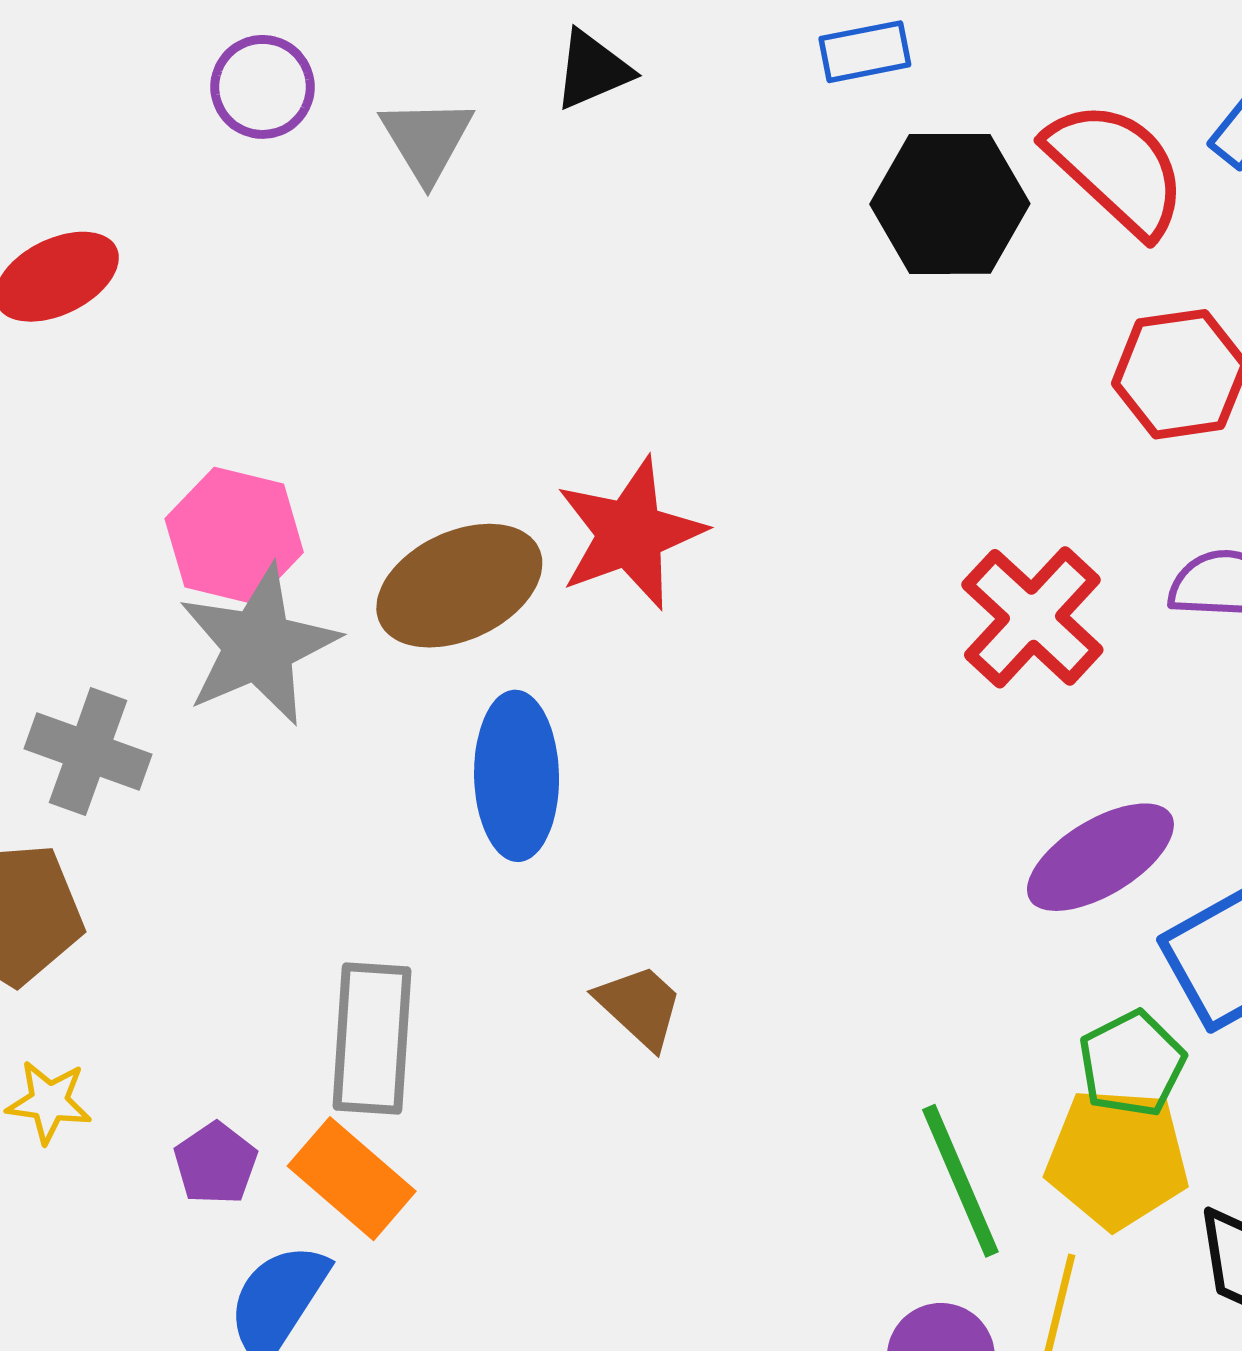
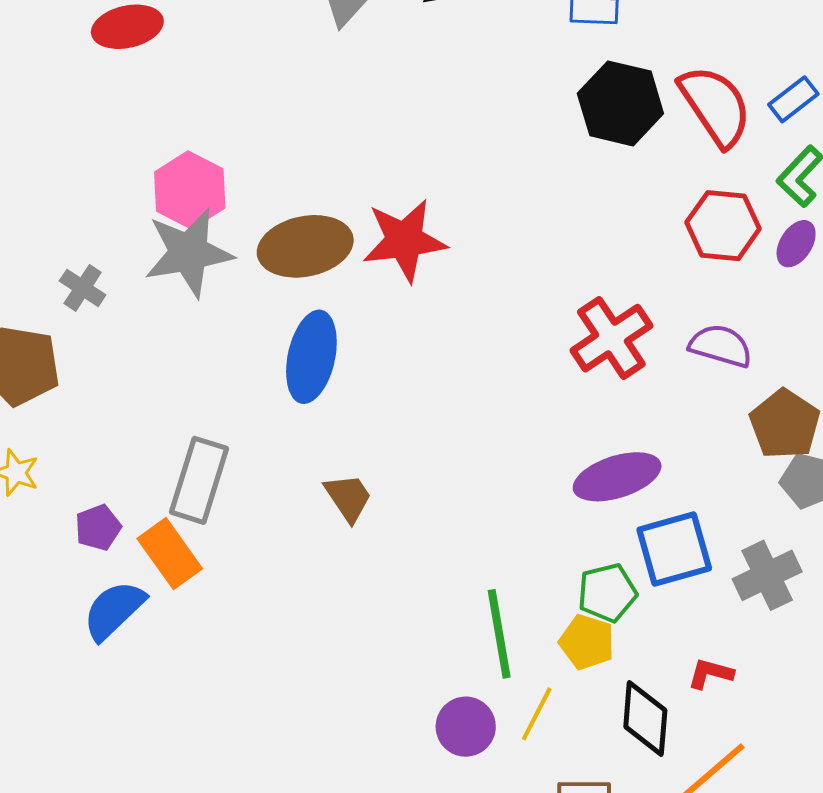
gray cross: (88, 752) -> (83, 288), size x0.7
yellow pentagon: (1117, 1158) -> (587, 642), size x0.7

